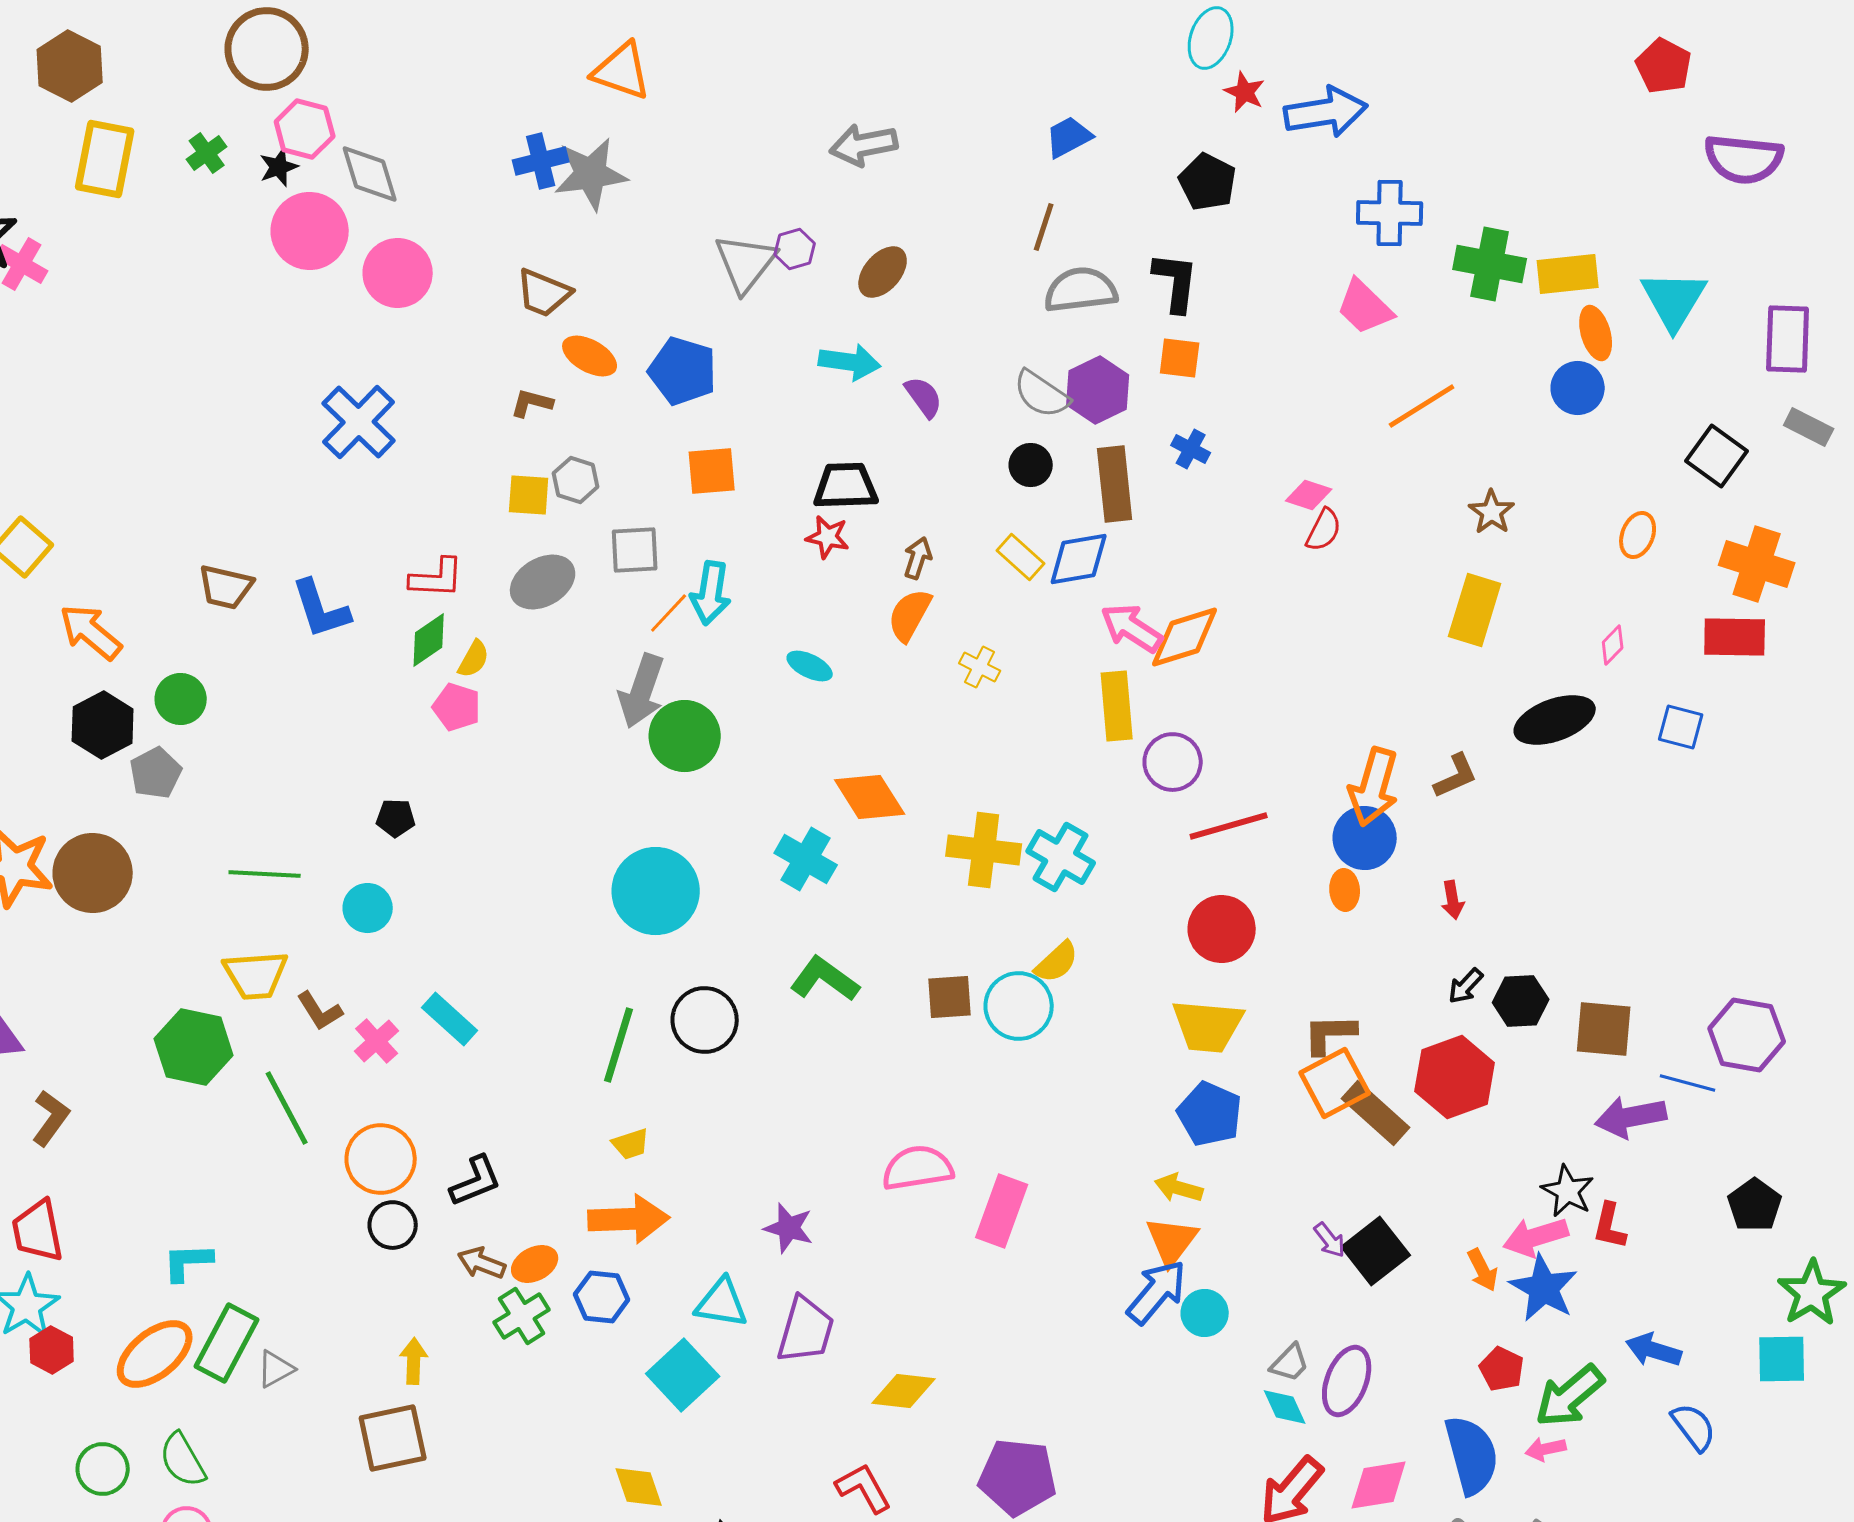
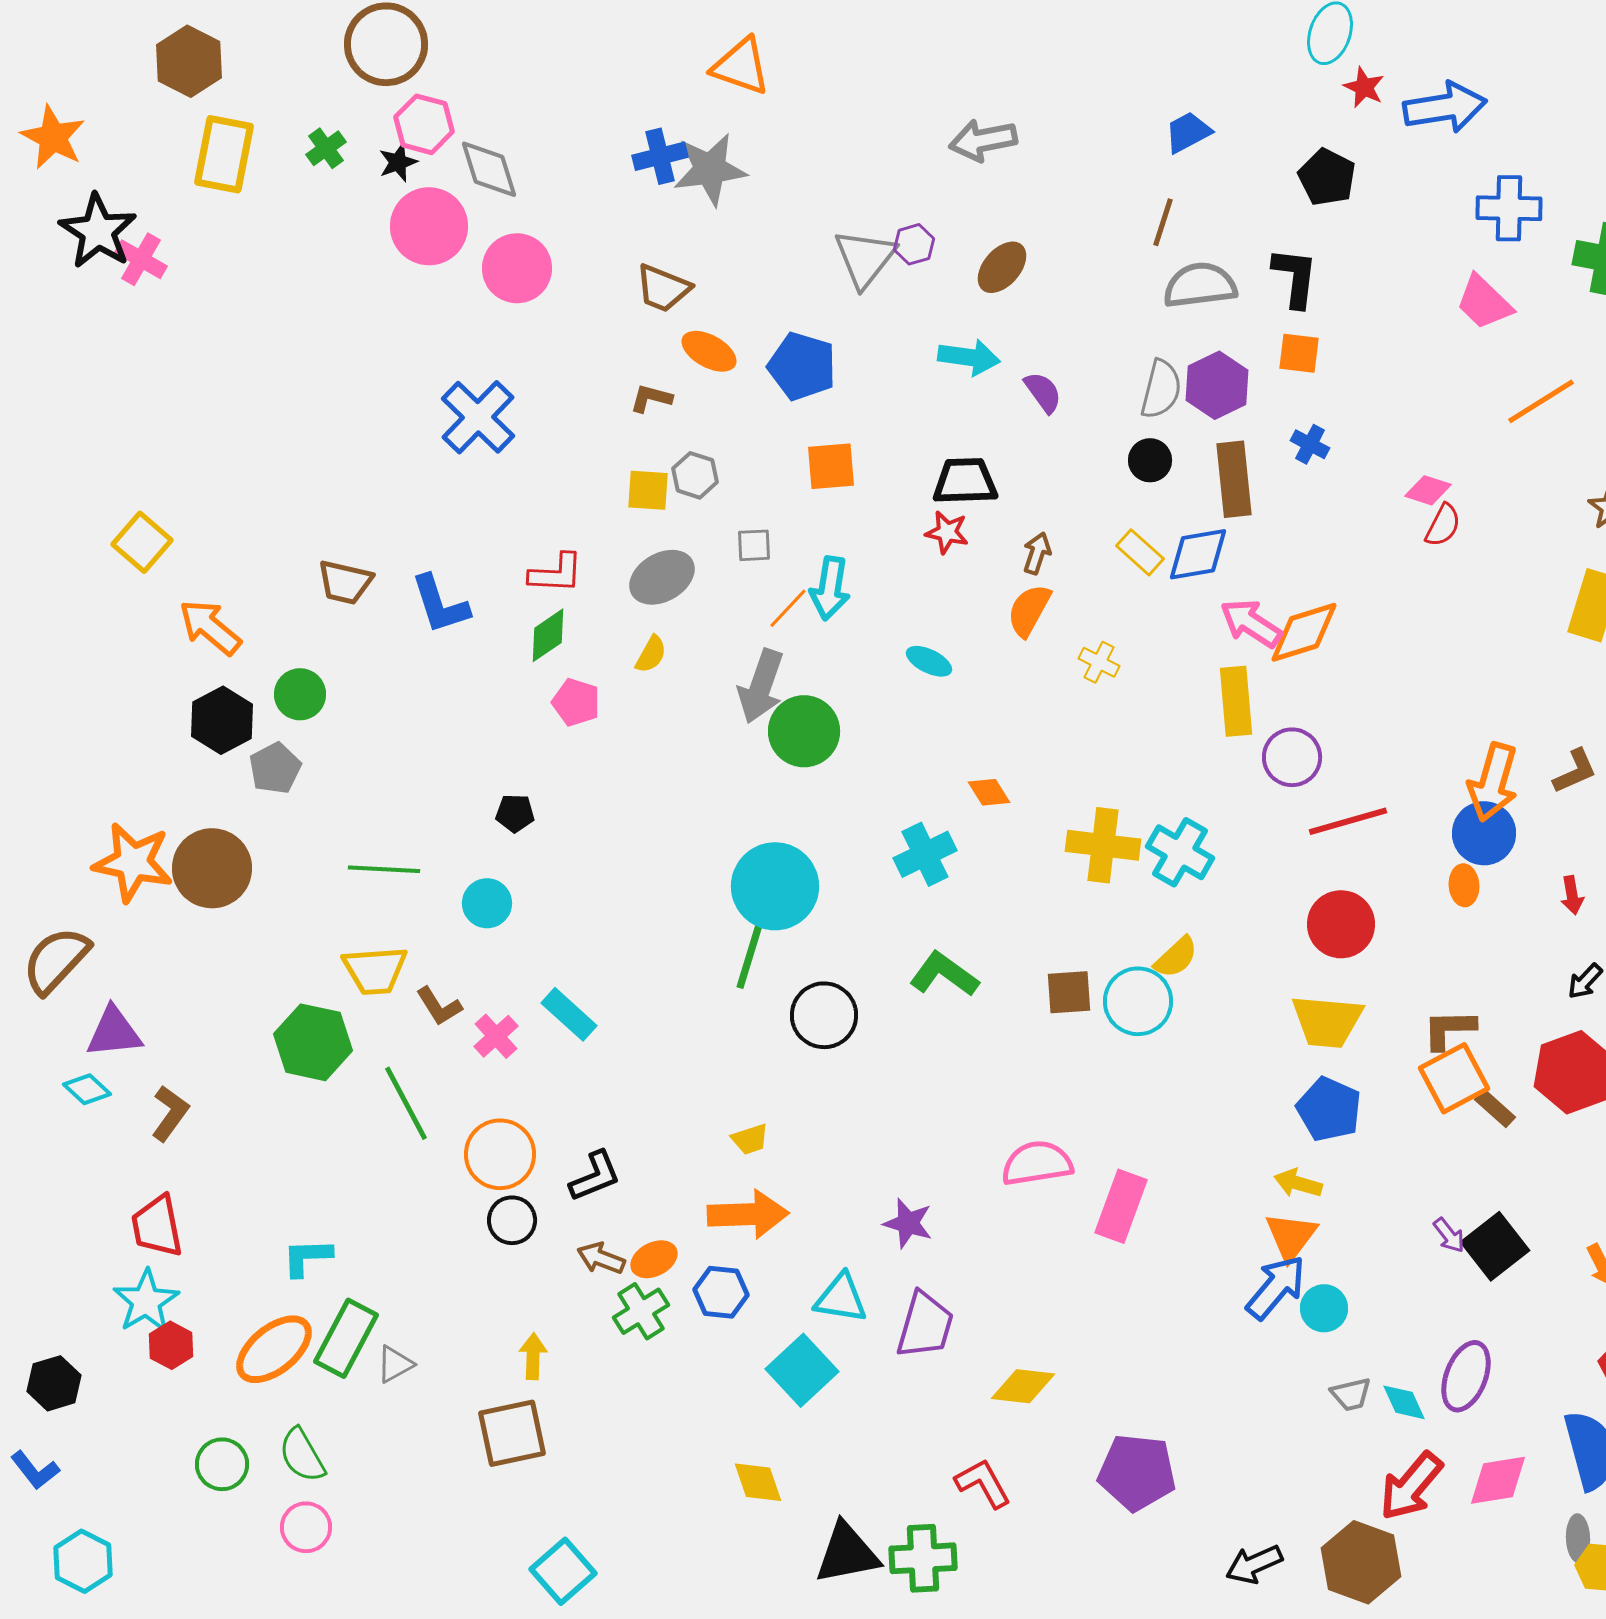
gray semicircle: (1042, 394) -> (1161, 389), turned -110
gray square: (635, 550) -> (754, 545), size x0.7
yellow semicircle: (474, 659) -> (651, 654), moved
orange diamond: (870, 797) -> (989, 792), size x0.6
cyan cross: (806, 859) -> (925, 854), turned 34
green line: (619, 1045) -> (751, 951), moved
brown rectangle: (1376, 1113) -> (1495, 1108), size x0.6
gray trapezoid: (1290, 1363) -> (1351, 1394), moved, turned 33

